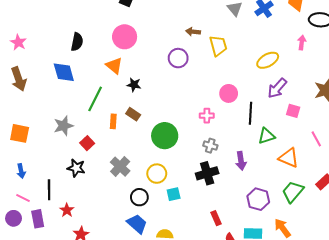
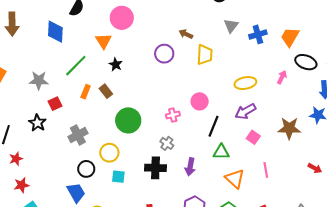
pink cross: (207, 116) -> (173, 115), turned -32

